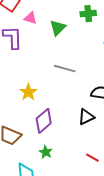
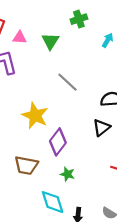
gray line: (65, 69) -> (68, 82), turned 40
yellow star: (28, 92) -> (35, 116), size x1.4

